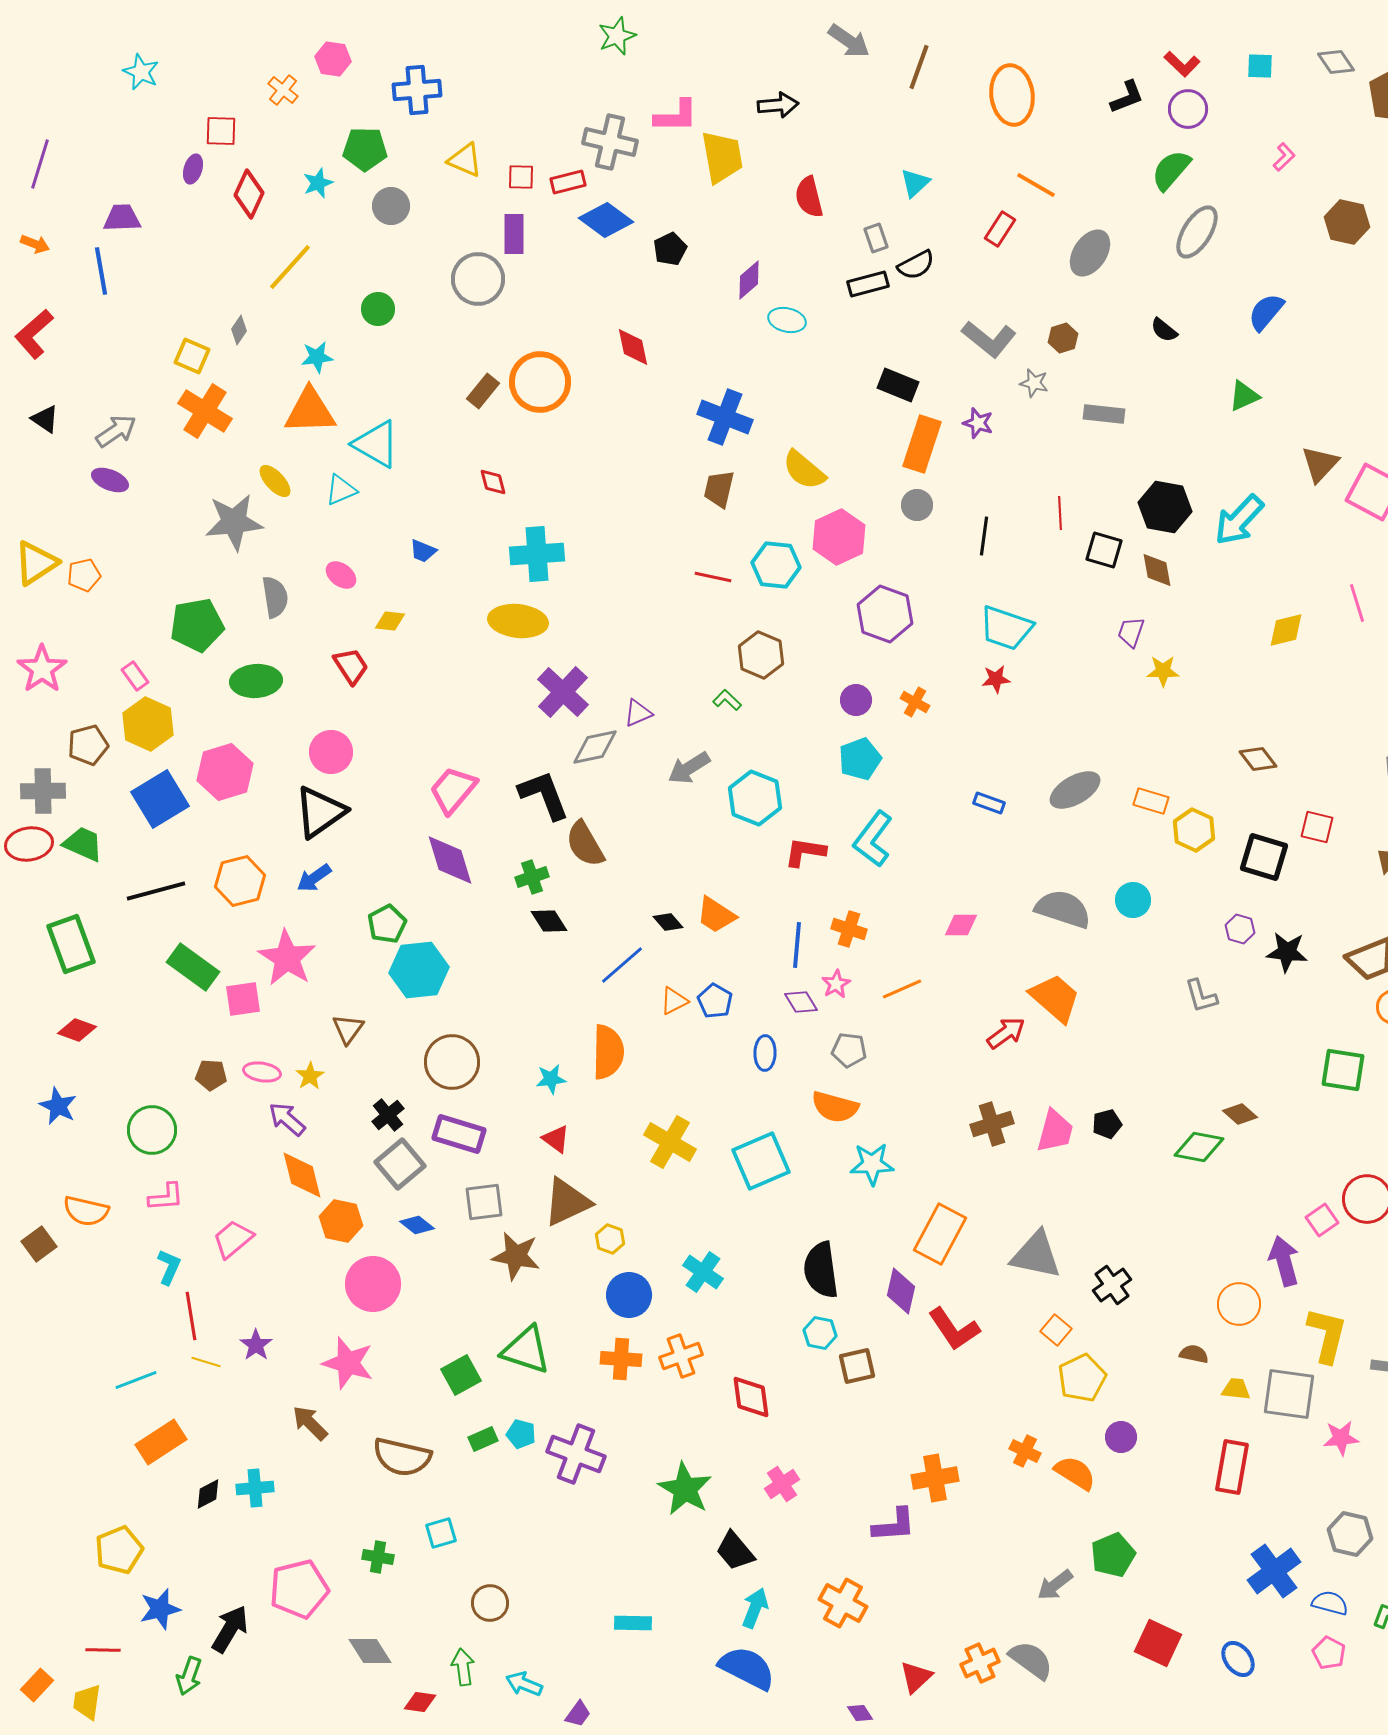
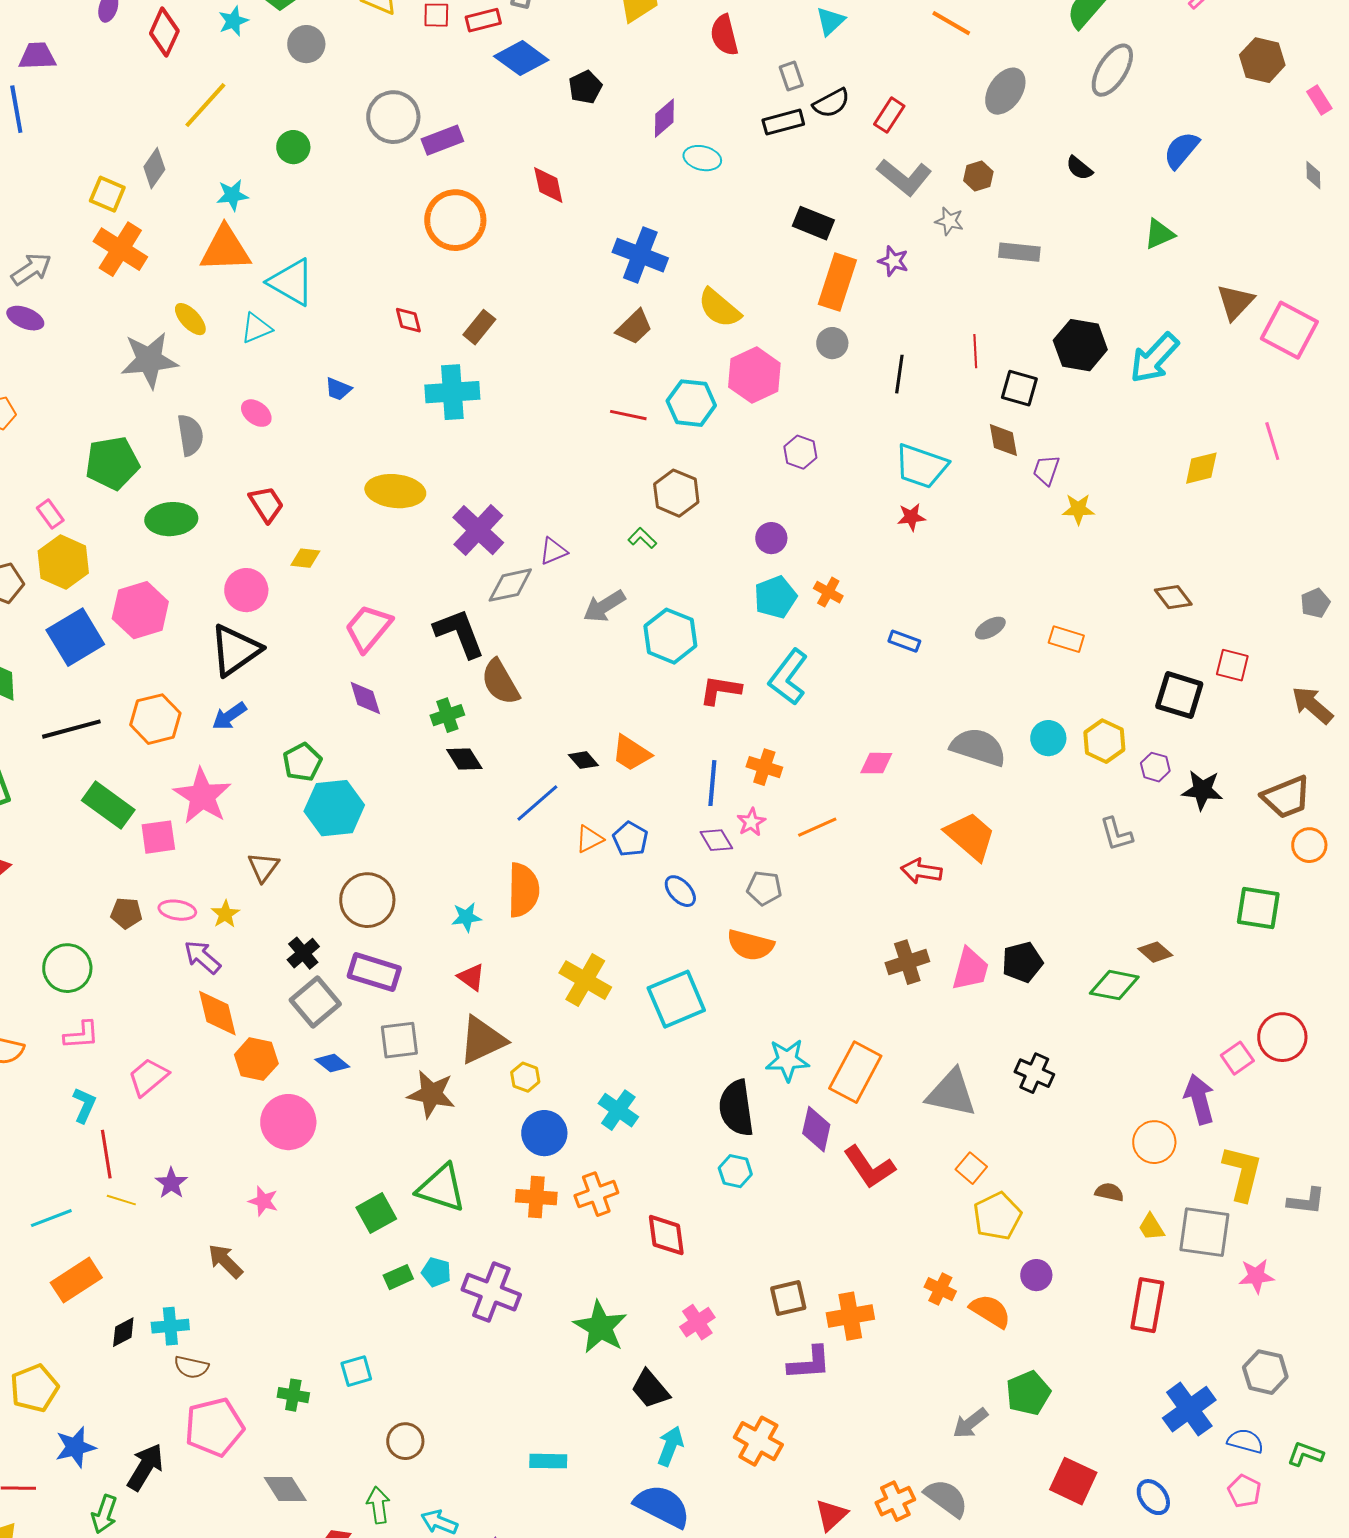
red rectangle: (1000, 229) -> (889, 115), moved
purple rectangle: (514, 234) -> (442, 140), moved, turned 69
gray diamond: (239, 330) -> (154, 168), size x1.4
brown rectangle: (483, 391) -> (479, 327), moved
brown trapezoid: (719, 489) -> (634, 327), turned -147
brown diamond: (1157, 570) -> (1003, 440), moved
purple hexagon: (885, 614) -> (800, 452), size x0.6
yellow diamond: (390, 621) -> (305, 558), moved
yellow ellipse: (518, 621) -> (395, 491), moved
orange cross: (915, 702) -> (828, 592), moved
gray ellipse: (1075, 790) -> (990, 628), size x0.6
yellow hexagon: (1194, 830) -> (1104, 741), moved
purple diamond: (450, 860) -> (365, 698), size x0.7
red arrow: (1006, 1033) -> (921, 871), turned -135
blue ellipse: (765, 1053) -> (680, 891), turned -44
black pentagon: (1107, 1124) -> (1022, 962), size x1.4
cyan star: (872, 1164) -> (787, 1060), moved
black cross: (1112, 1285) -> (1034, 1073), moved, turned -30
pink star: (348, 1363) -> (263, 1201), size x0.6
brown square: (857, 1366) -> (788, 1298), moved
yellow trapezoid: (1236, 1389) -> (1151, 1227), turned -128
brown semicircle: (402, 1457) -> (191, 1367), moved, size x0.6

